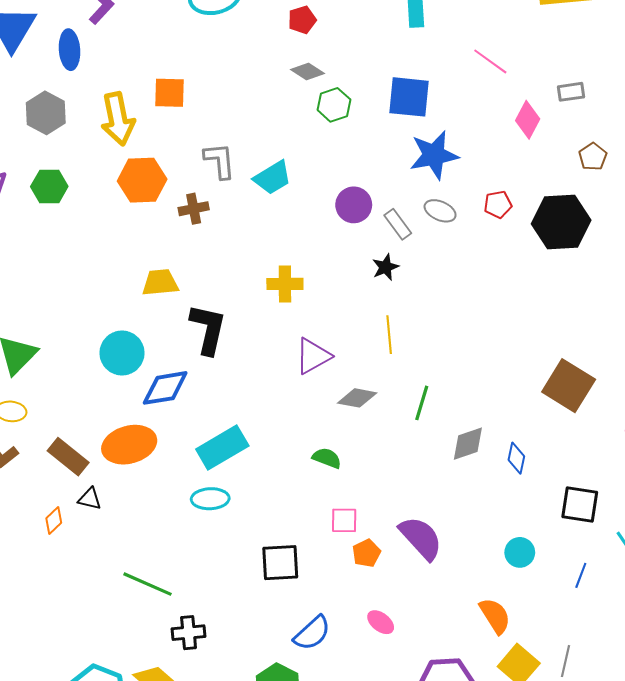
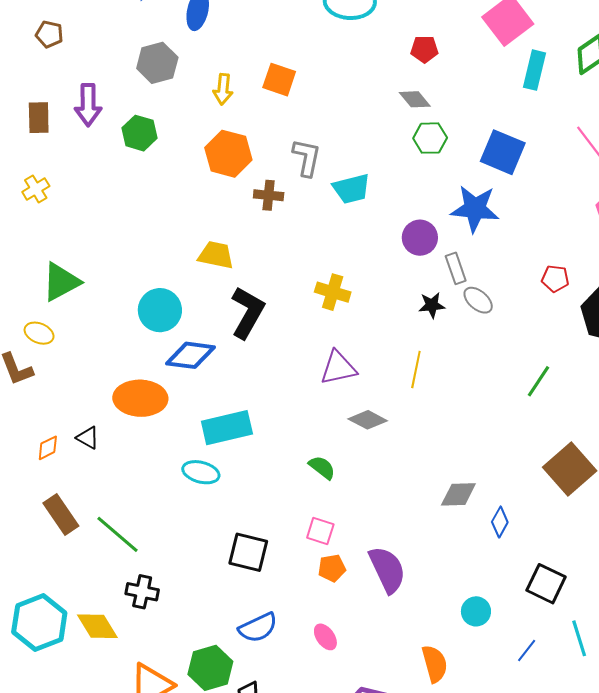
yellow arrow: (118, 119) -> (223, 89), size x0.6
blue star: (434, 155) -> (475, 209), moved
gray ellipse: (440, 211) -> (478, 300), moved
green line: (422, 403) -> (539, 381), moved
brown rectangle: (68, 457) -> (61, 515), moved

